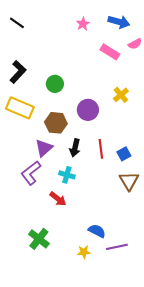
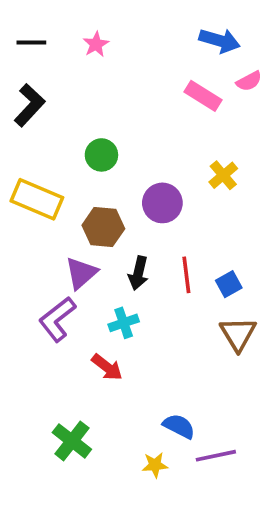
black line: (17, 23) -> (31, 42), turned -35
pink star: (83, 24) -> (96, 44), moved
black L-shape: (18, 72) -> (30, 105), moved
cyan cross: (67, 175) -> (124, 323), turned -35

